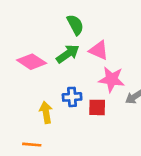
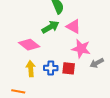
pink diamond: (32, 62) -> (29, 45), moved
blue cross: (72, 97) -> (51, 68), moved

